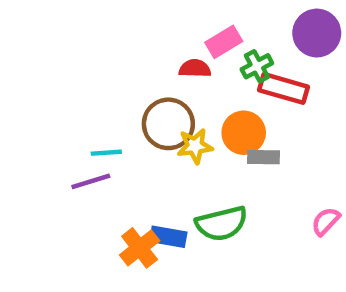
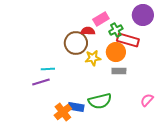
brown circle: (168, 124) -> (76, 43), moved
orange circle: (244, 133) -> (116, 52), moved
yellow star: (195, 146) -> (93, 58), moved

